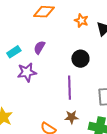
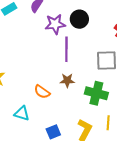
purple star: (27, 72) -> (55, 24), moved

